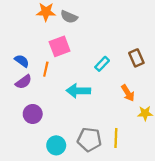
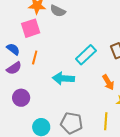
pink square: (60, 46) -> (31, 28), moved
cyan rectangle: (102, 64) -> (86, 55), size x1.5
yellow line: (116, 138) -> (106, 121), moved

